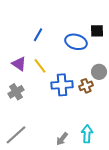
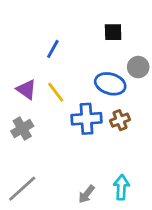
black square: (97, 31) -> (113, 32), moved
blue ellipse: (76, 42) -> (110, 84), moved
gray circle: (99, 72) -> (138, 67), moved

